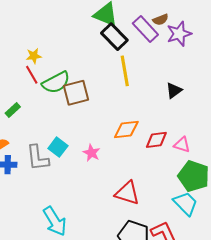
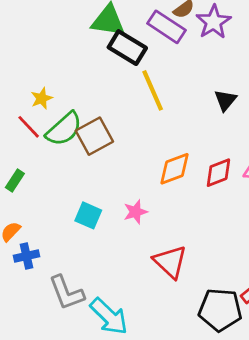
yellow star: (34, 56) -> (42, 98), moved
pink star: (91, 153) -> (135, 212), turned -30
gray L-shape: (38, 158) -> (66, 293), moved
red triangle: (127, 193) -> (170, 262), moved, turned 40

